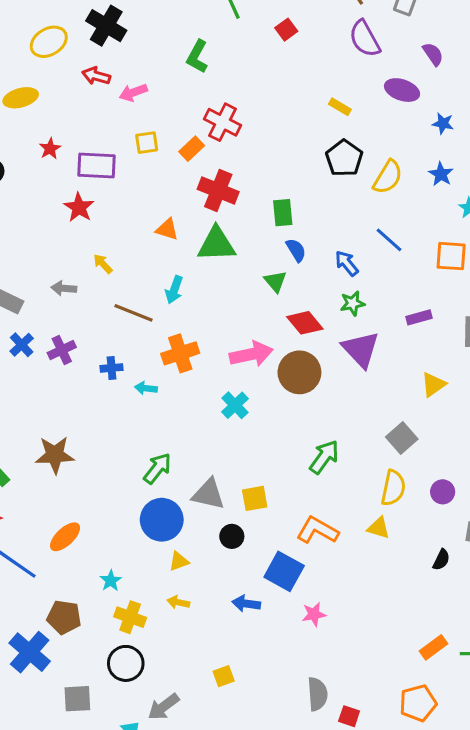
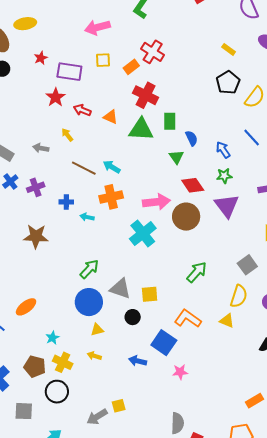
red arrow: (96, 76) -> (82, 110), moved
pink arrow: (133, 93) -> (97, 27), size x1.4
green rectangle: (283, 213) -> (170, 121), moved
cyan arrow: (174, 290) -> (112, 167), moved, turned 96
cyan cross: (235, 405) -> (143, 234), size x1.5
brown star: (55, 455) -> (36, 236), moved
brown pentagon: (64, 617) -> (35, 367), moved
gray arrow: (163, 707) -> (97, 417), moved

